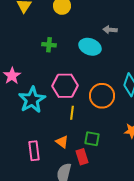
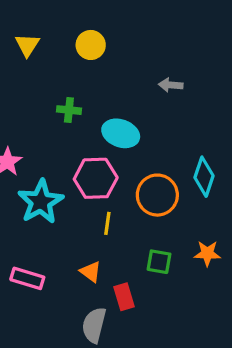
cyan ellipse: (90, 47) -> (121, 133), moved
green square: (92, 139) -> (159, 262), moved
pink rectangle: (34, 151) -> (27, 278), moved, turned -66

